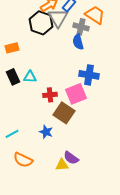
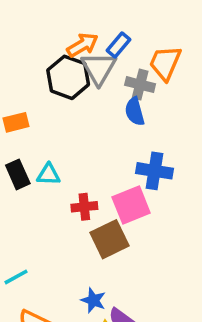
orange trapezoid: (95, 15) -> (165, 63), turned -100
brown square: (64, 113) -> (110, 239), turned 30
blue star: (46, 132) -> (93, 300), moved

